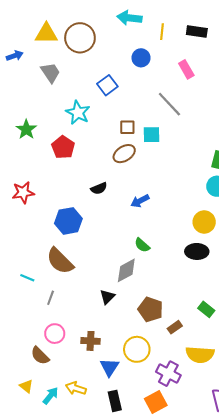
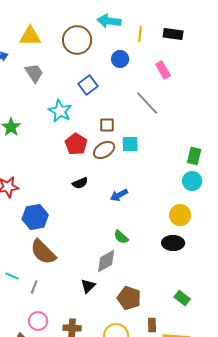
brown circle: (80, 38) -> (77, 40), moved
cyan square: (152, 135) -> (130, 144), moved
red pentagon: (63, 147) -> (76, 144), moved
blue hexagon: (68, 221) -> (35, 217), moved
cyan line: (27, 278) -> (12, 276), moved
brown rectangle: (175, 327) -> (152, 325), moved, turned -56

